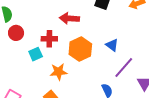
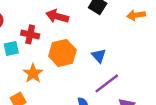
orange star: (59, 72) -> (33, 73), turned 30

